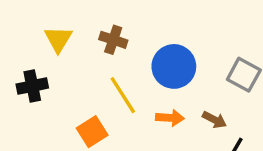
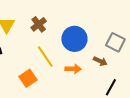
brown cross: (113, 40) -> (39, 24), turned 35
brown arrow: (214, 120) -> (100, 61), moved

